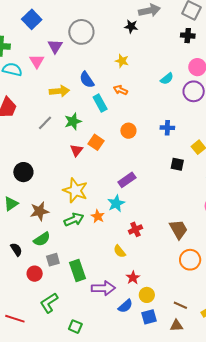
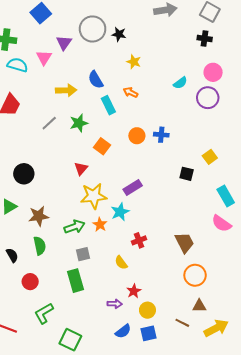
black star: (131, 26) -> (119, 34), moved
blue cross: (167, 128) -> (161, 135), moved
red triangle: (76, 150) -> (81, 169), moved
yellow star: (75, 190) -> (94, 196), moved, turned -30
green semicircle: (42, 239) -> (40, 246), turned -72
gray square: (53, 260) -> (83, 254), moved
purple arrow: (103, 288) -> (115, 304), moved, size x0.6
blue semicircle: (125, 306) -> (123, 331), moved
brown triangle: (176, 325) -> (199, 306), moved
green square: (75, 327) -> (70, 340), size x1.5

